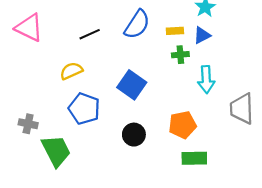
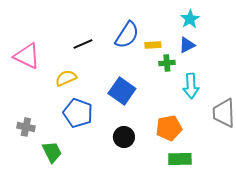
pink triangle: (29, 28) -> (27, 56), moved
yellow rectangle: (175, 31) -> (153, 45), moved
green trapezoid: (56, 151) -> (52, 152), size x0.7

